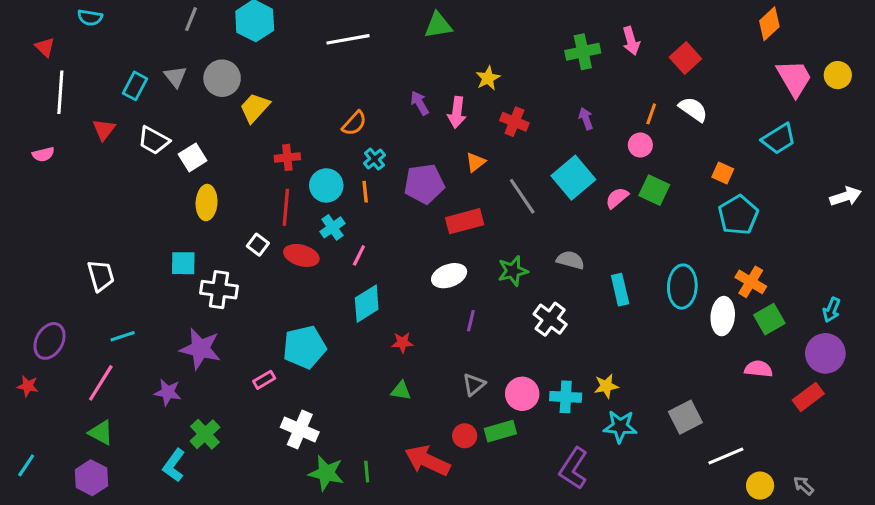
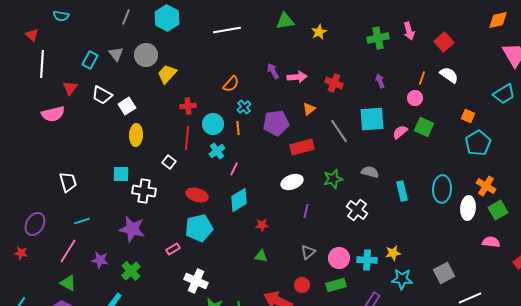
orange diamond: (769, 24) -> (498, 20), turned 30
yellow star: (488, 78) -> (319, 32), moved
pink arrow: (457, 112) -> (297, 77), turned -102
pink semicircle: (43, 154) -> (53, 114), moved, size x1.6
cyan square: (573, 178) -> (372, 119), turned 36
red ellipse: (301, 255) -> (197, 195), moved
purple star: (168, 392) -> (100, 260), moved
green rectangle: (500, 431) -> (336, 285), moved
green cross: (205, 434) -> (131, 271), moved

